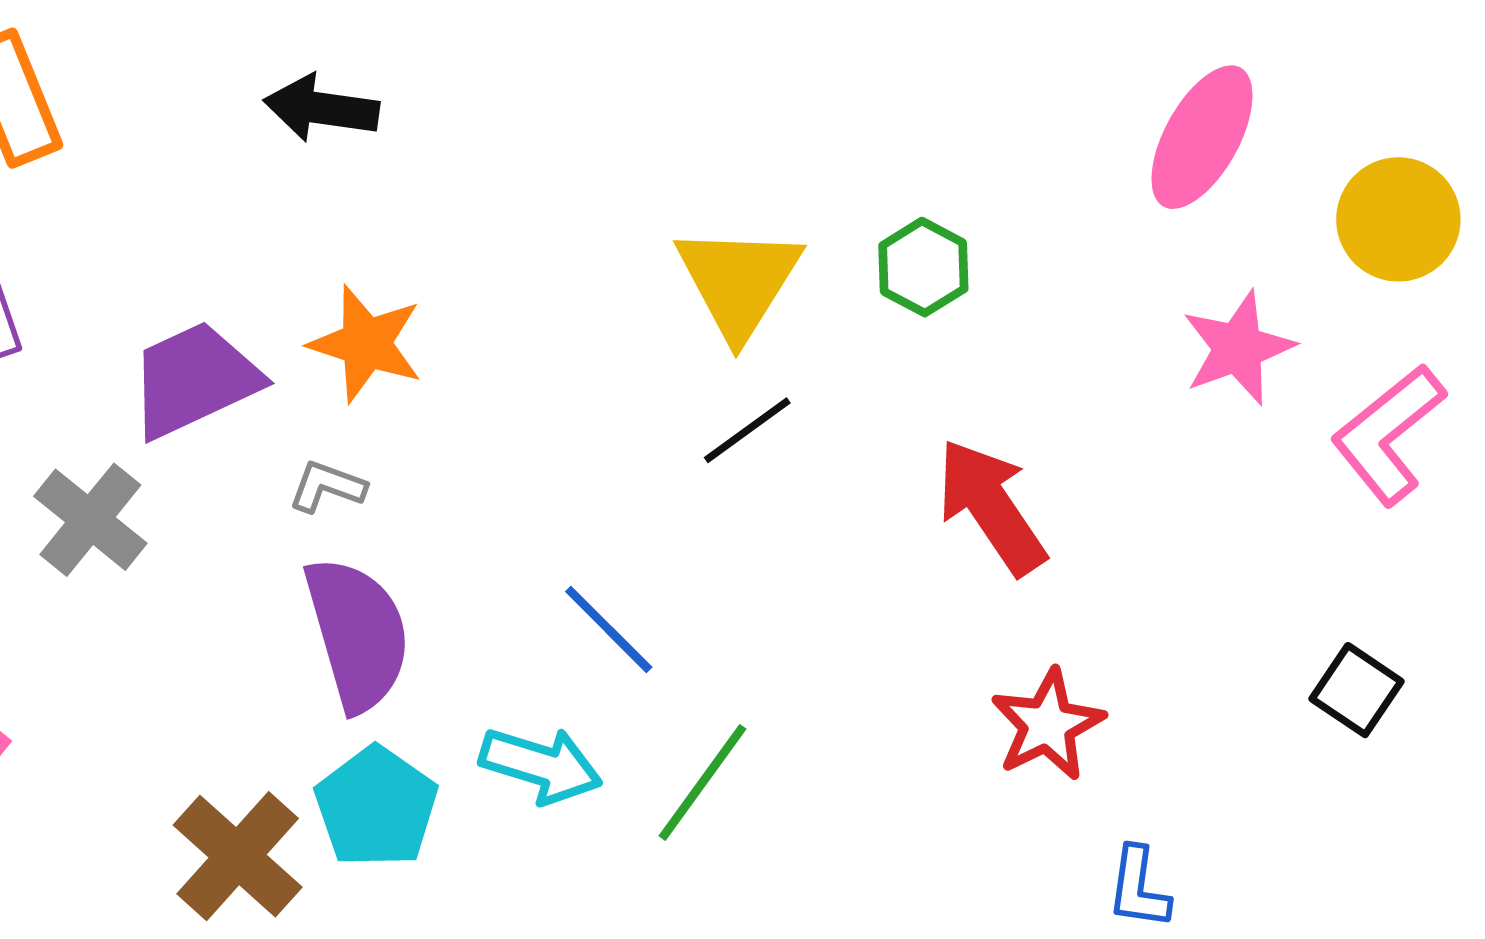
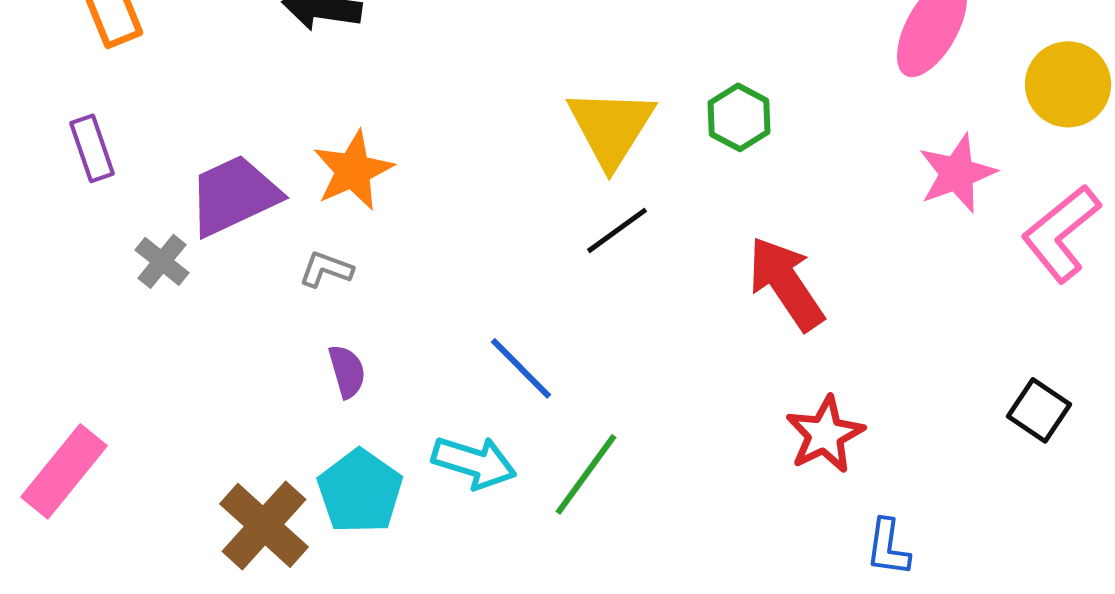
orange star: (366, 344) -> (353, 170), turned 30
gray cross: (90, 520) -> (162, 261), moved, size x0.7
purple semicircle: (357, 634) -> (347, 371), size x0.5

